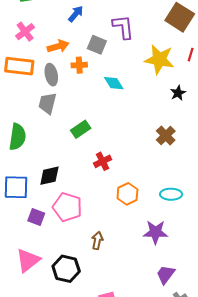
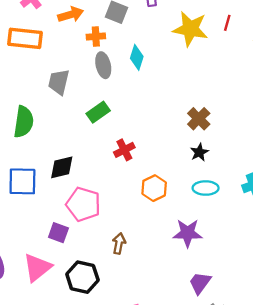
gray ellipse: (51, 75) -> (103, 65), moved
cyan diamond: (114, 83) -> (137, 57), turned 50
black star: (178, 93) -> (199, 152), moved
purple square: (36, 217) -> (58, 233), moved

